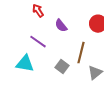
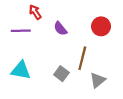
purple line: (38, 42) -> (21, 31), moved, turned -36

